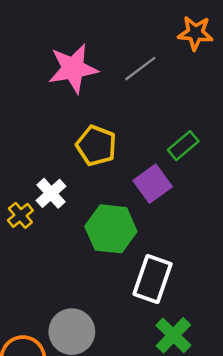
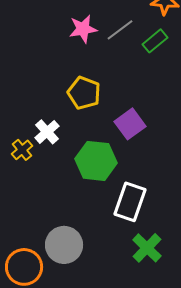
pink star: (73, 69) -> (83, 29), moved, size x0.7
green rectangle: (183, 146) -> (155, 41), moved

